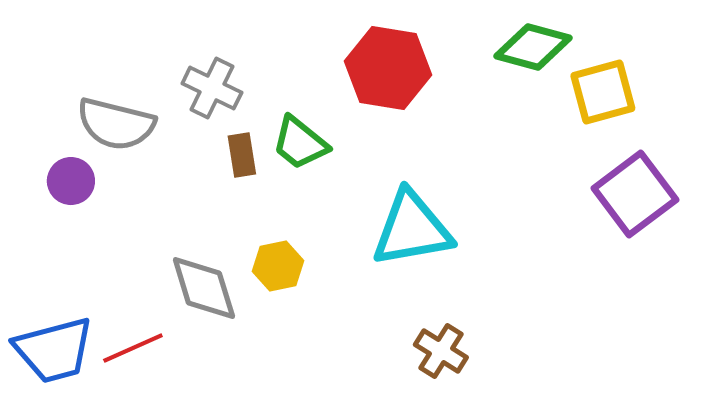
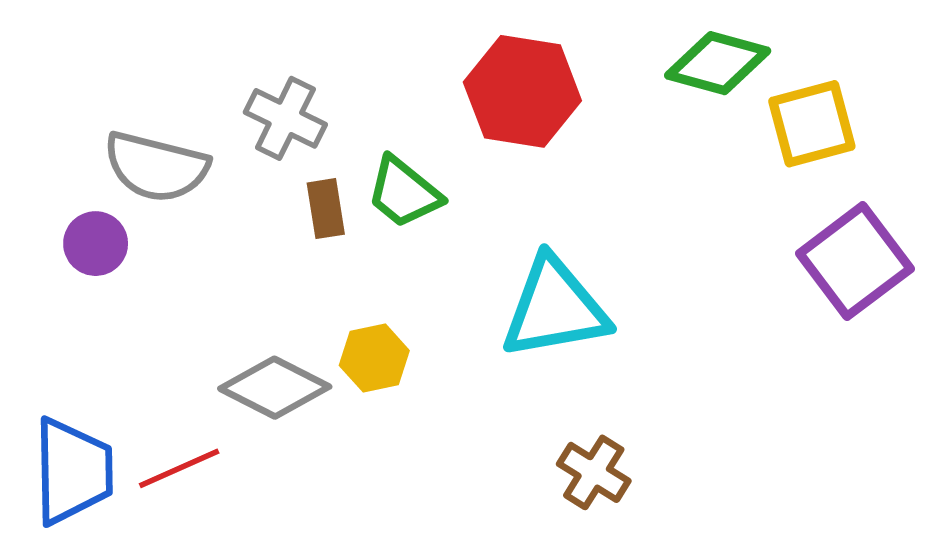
gray diamond: (204, 288) -> (275, 388), turned -46
blue trapezoid: (54, 350) -> (73, 471), turned -76

